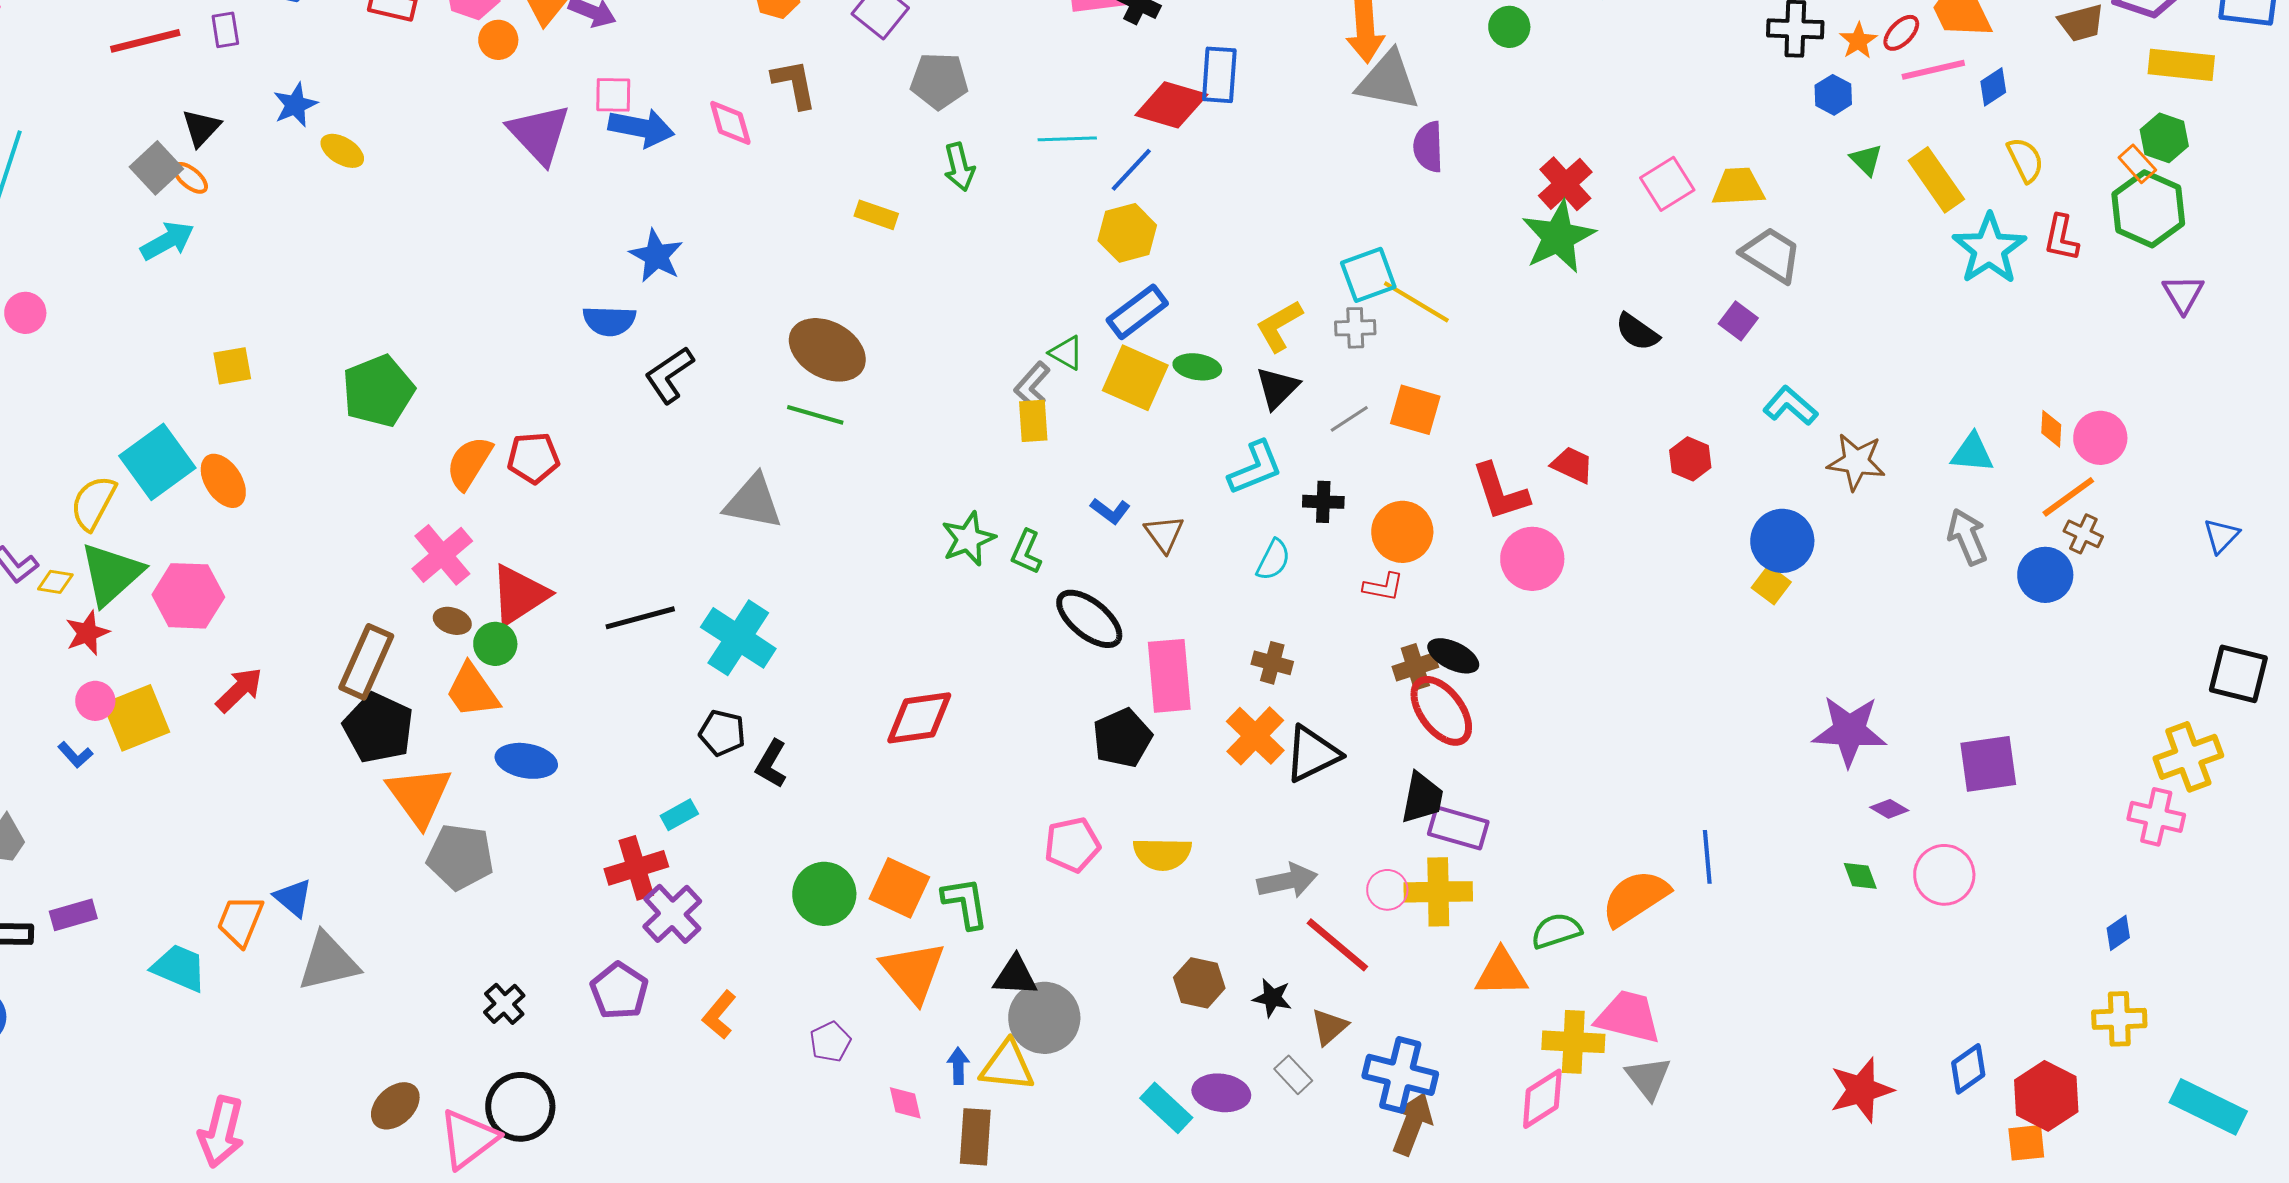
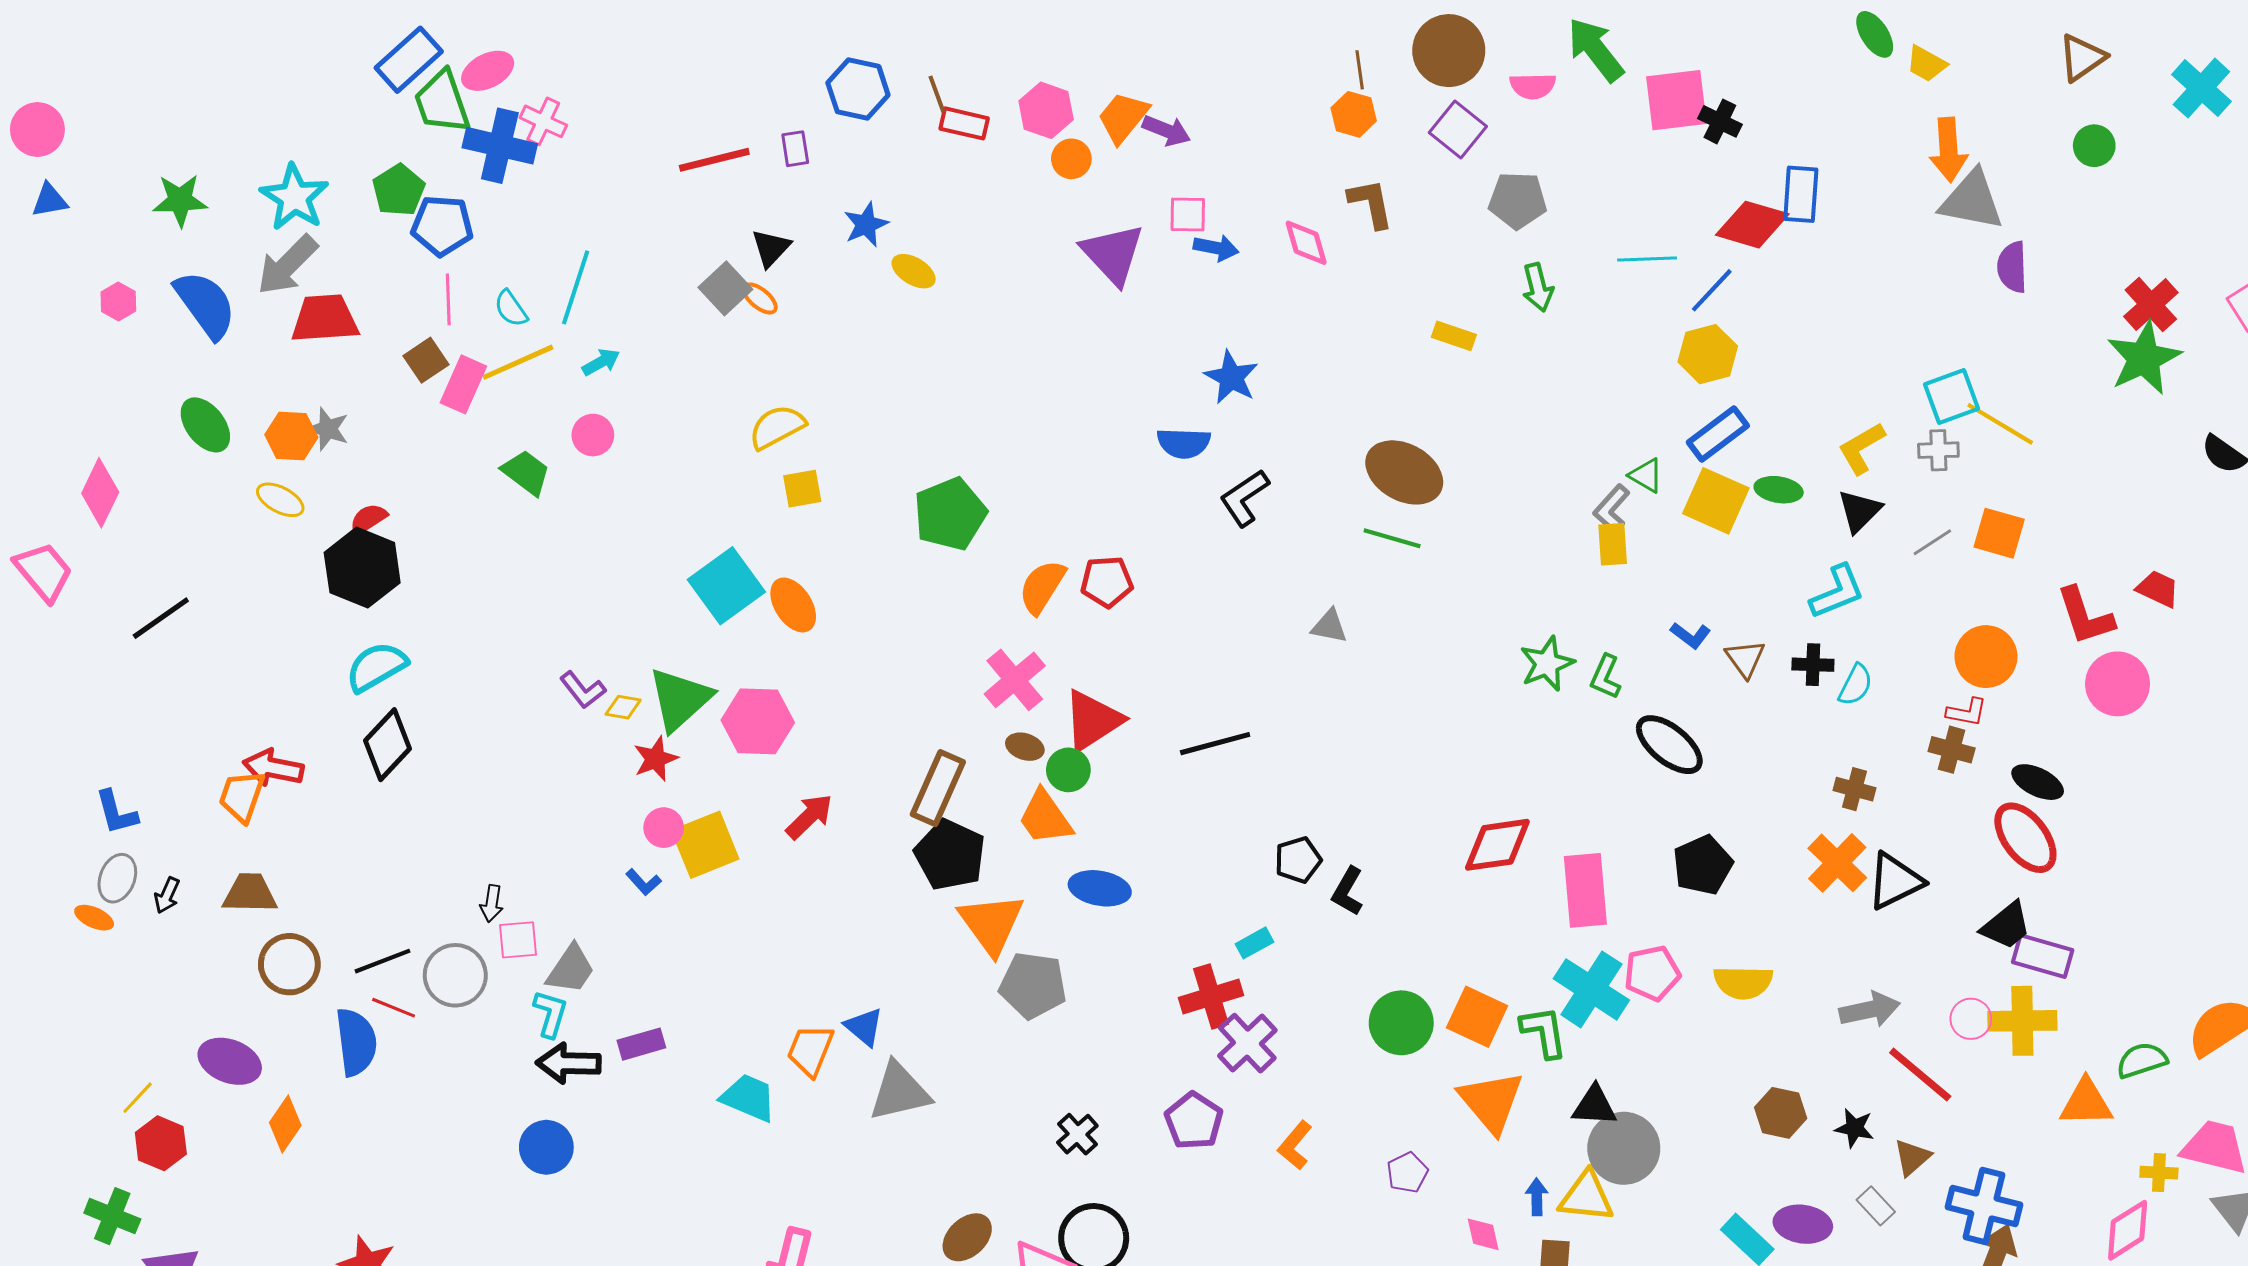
blue arrow: (641, 128) -> (1216, 248), size x0.7
cyan arrow: (167, 241) -> (601, 362), moved, size x0.7
gray triangle: (753, 502) -> (1329, 626), size x0.6
black cross: (1323, 502) -> (1813, 665), moved
yellow semicircle: (93, 503) -> (777, 427), moved, turned 34
cyan cross: (738, 638) -> (1591, 989), moved
brown cross: (1415, 667) -> (1952, 750), moved, turned 33
pink rectangle: (1169, 676) -> (1585, 890), moved
black pentagon: (722, 733) -> (1298, 860), turned -30
black trapezoid: (1422, 798) -> (2006, 926), turned 40
yellow cross: (1573, 1042) -> (2159, 1173), size x0.6

